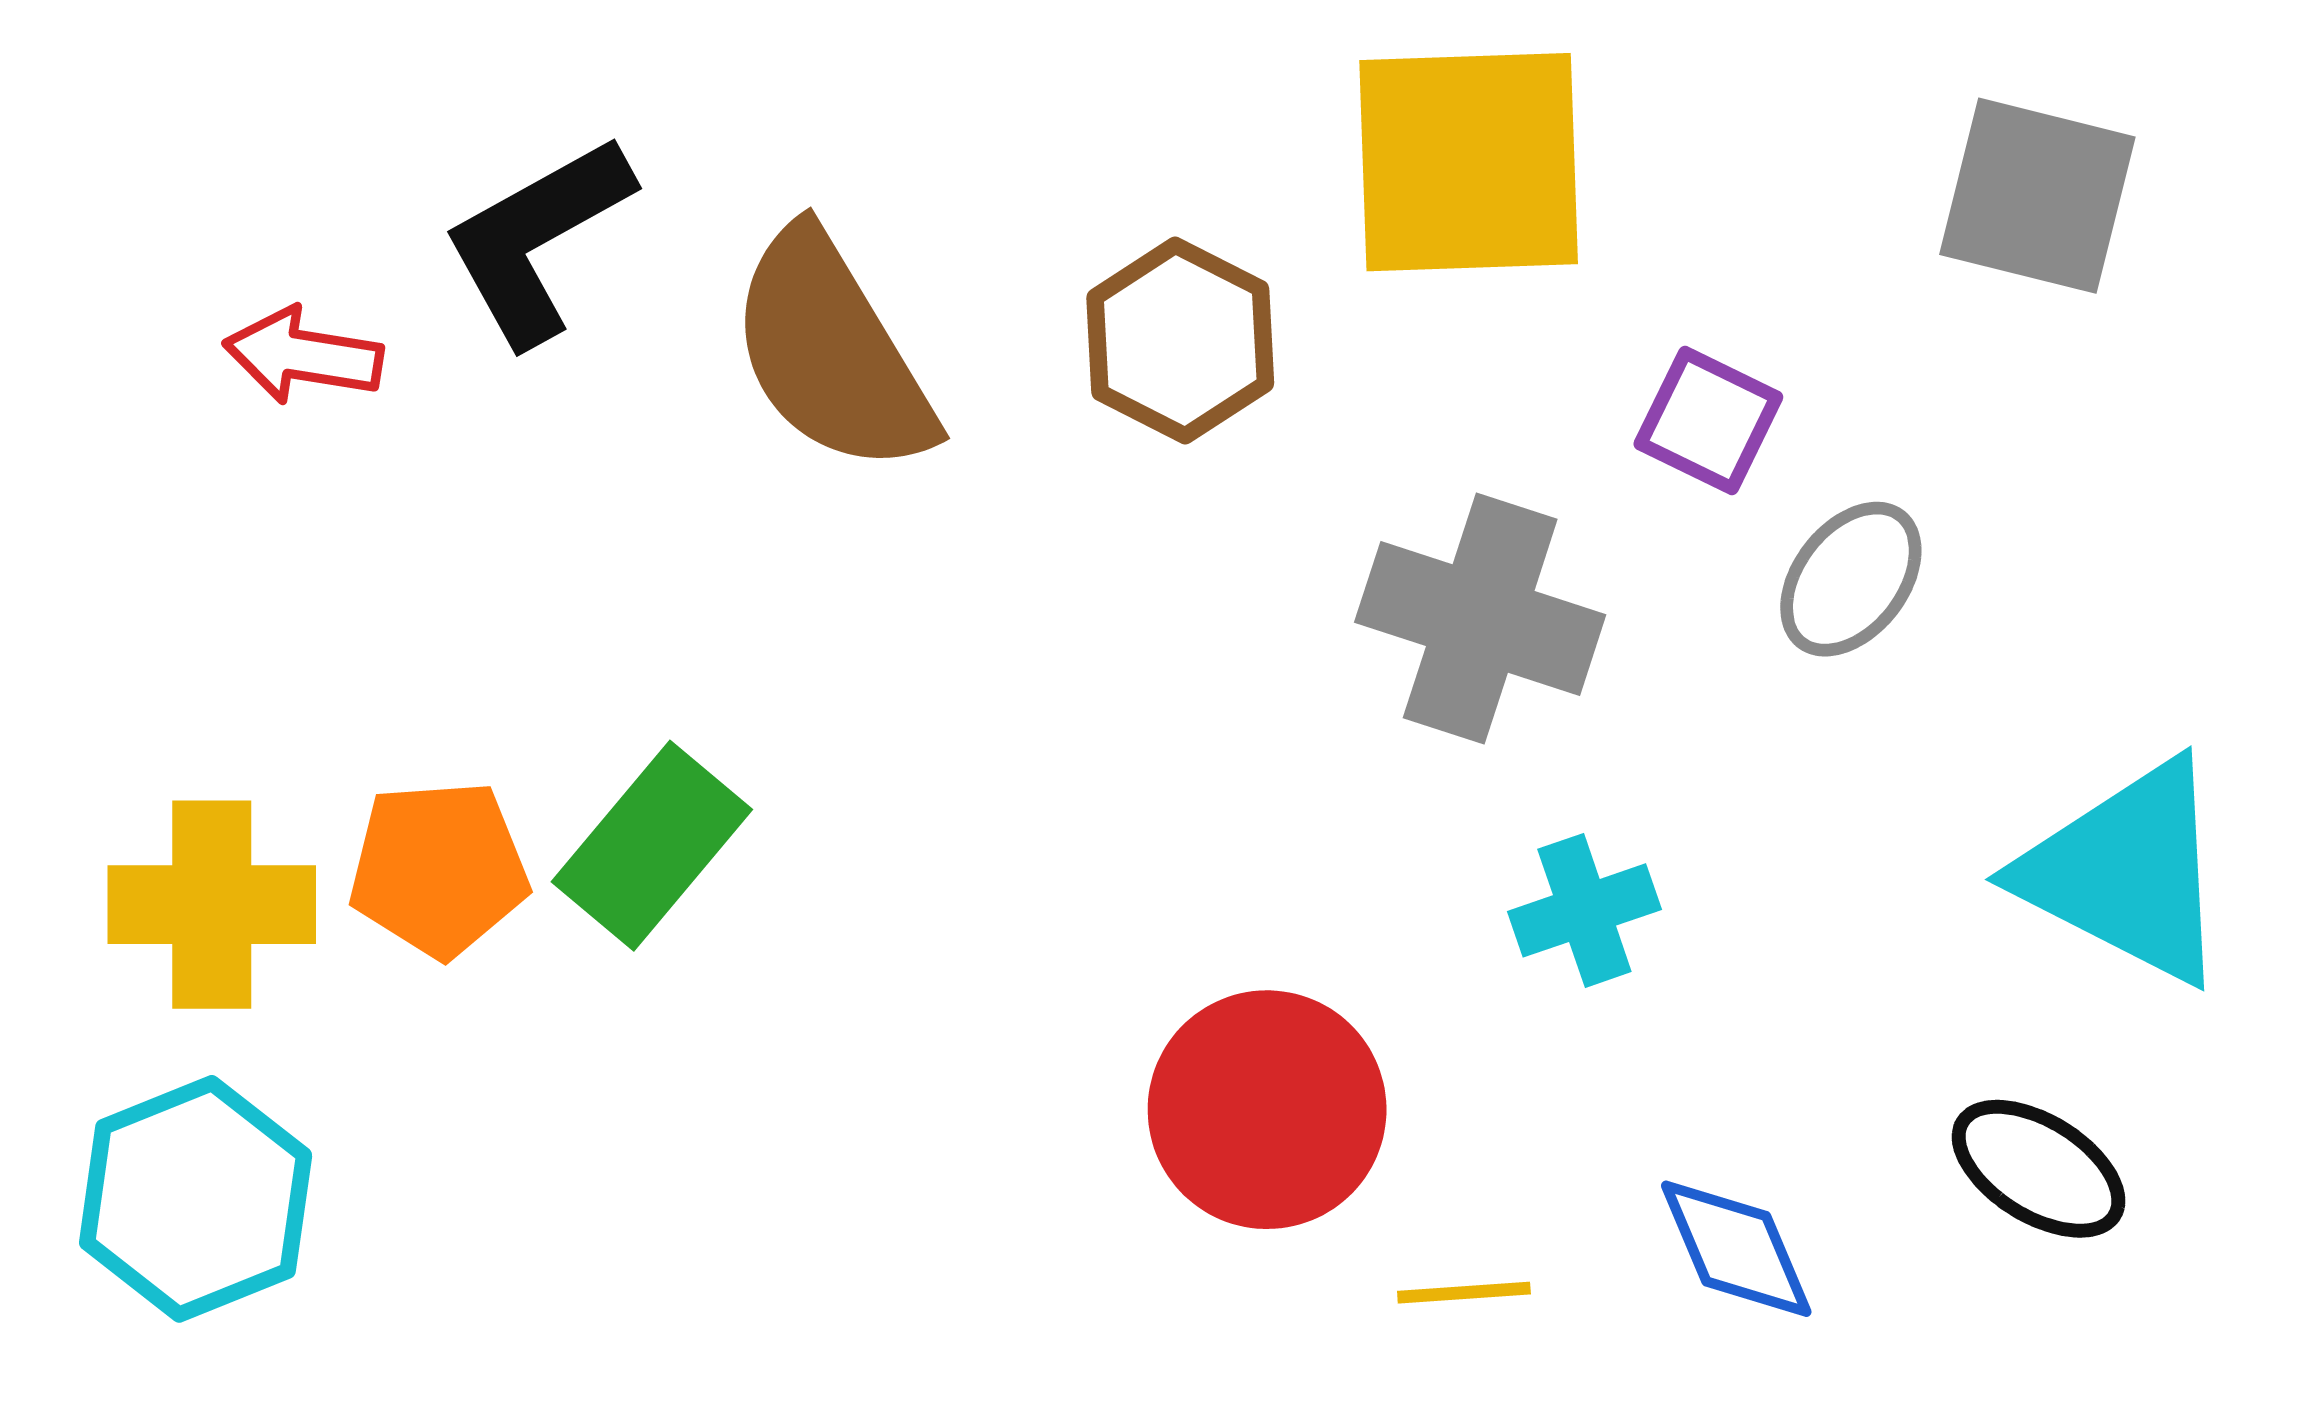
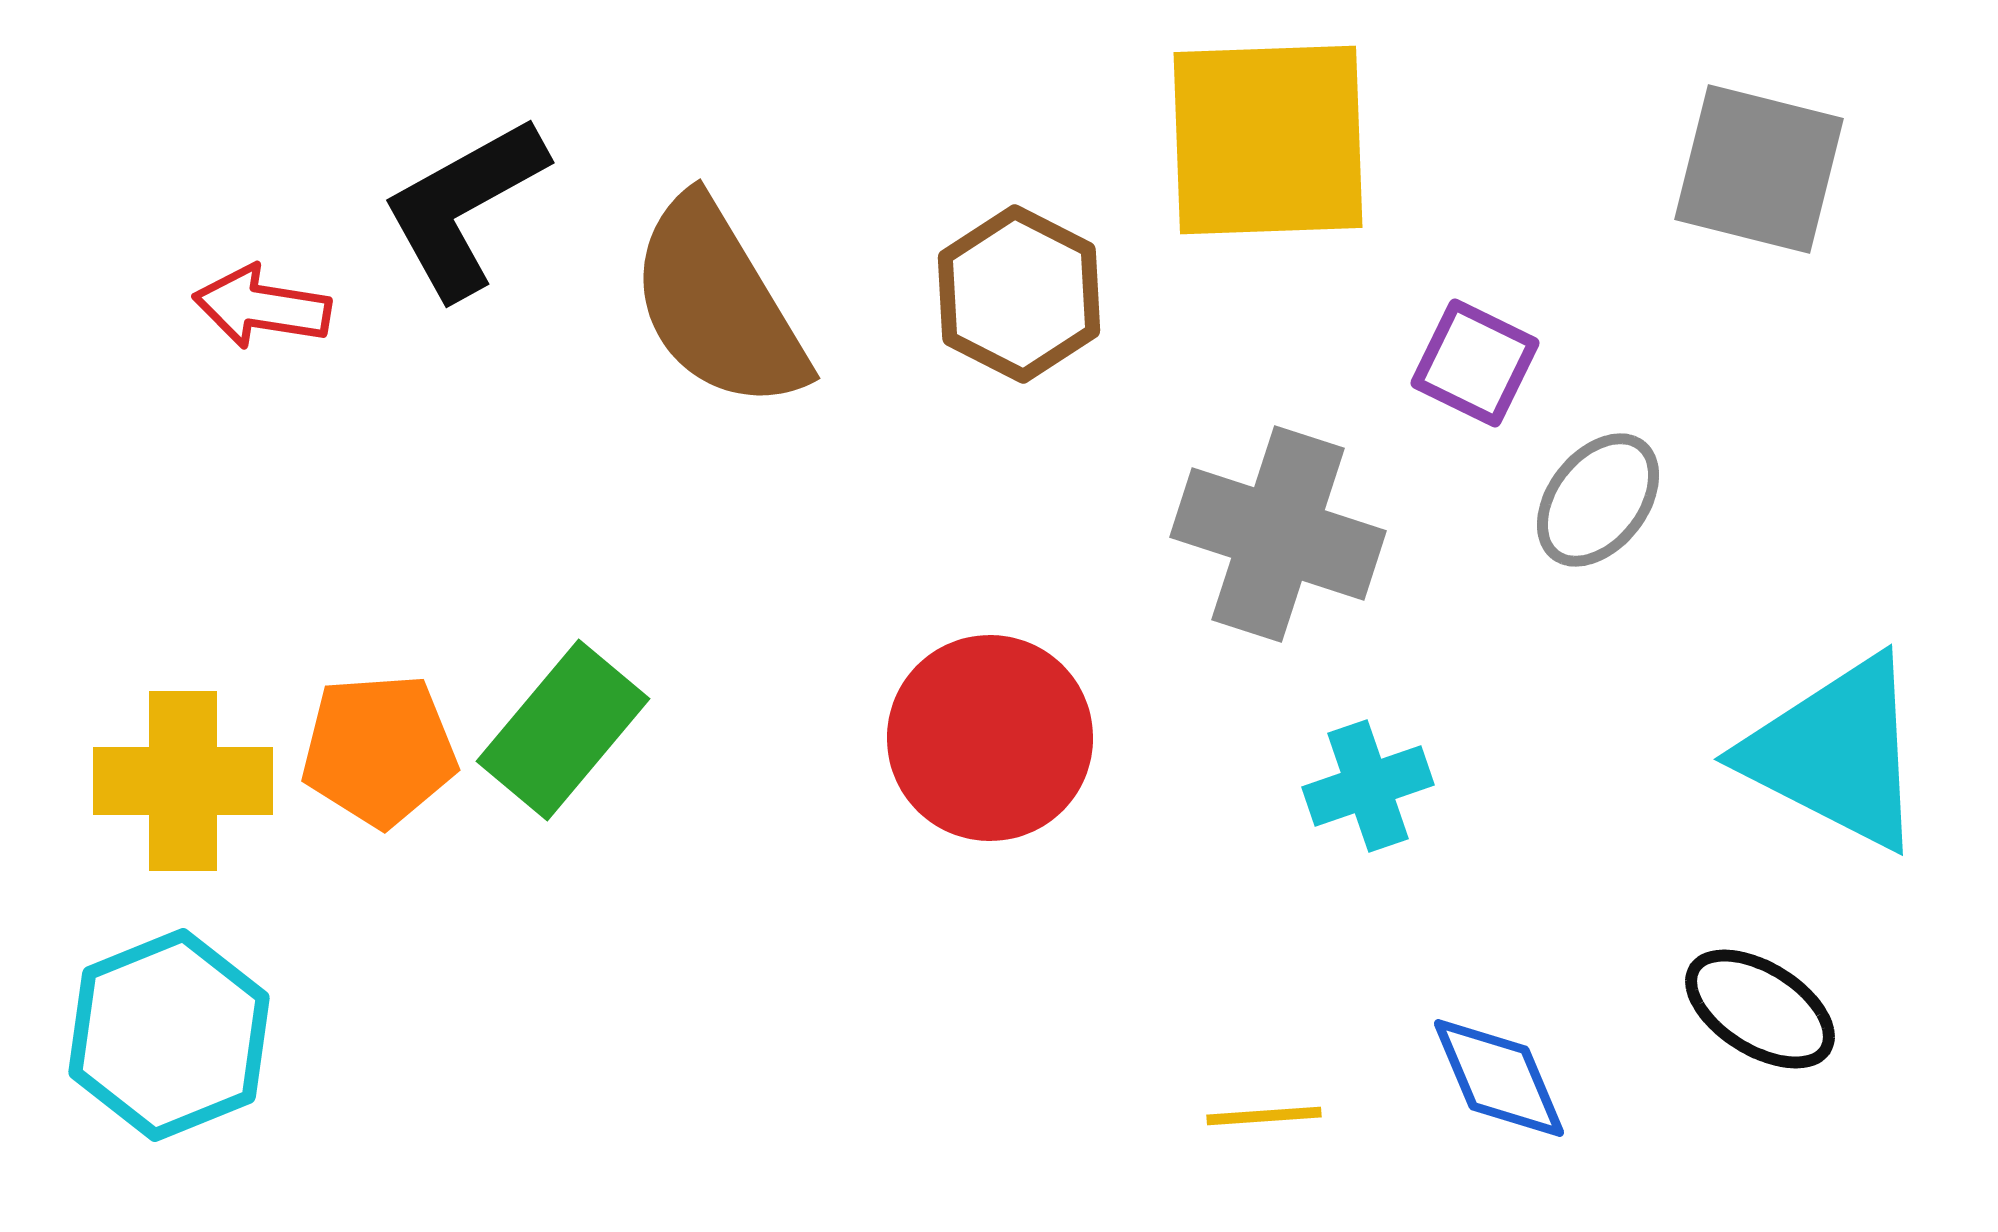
red circle: (1267, 1110) -> (990, 738), moved

